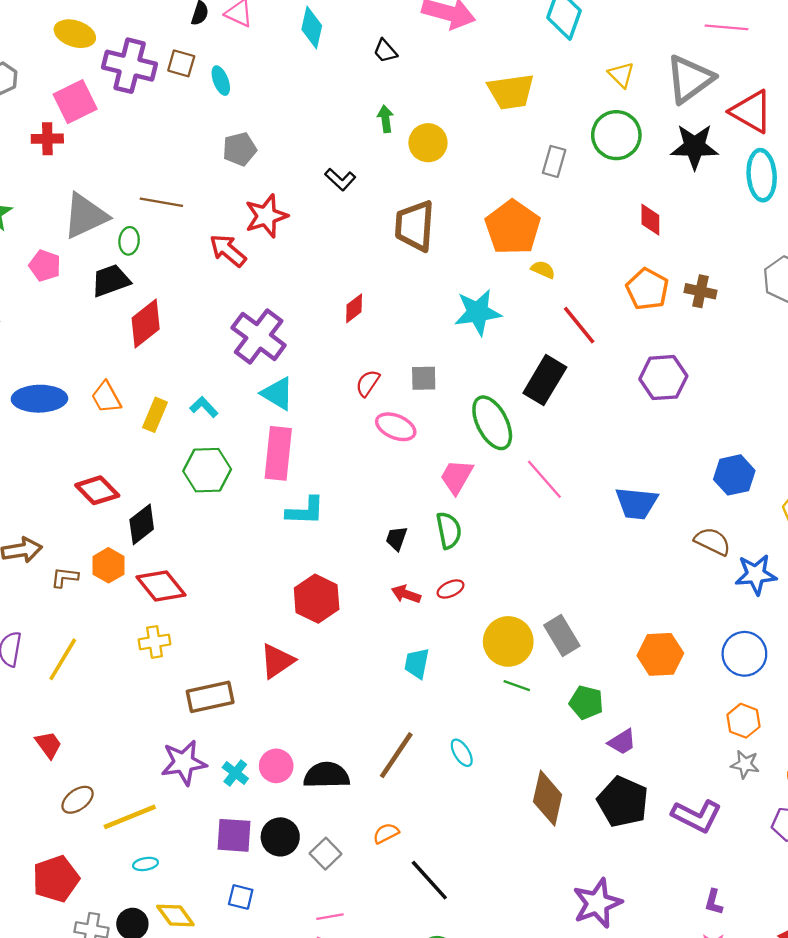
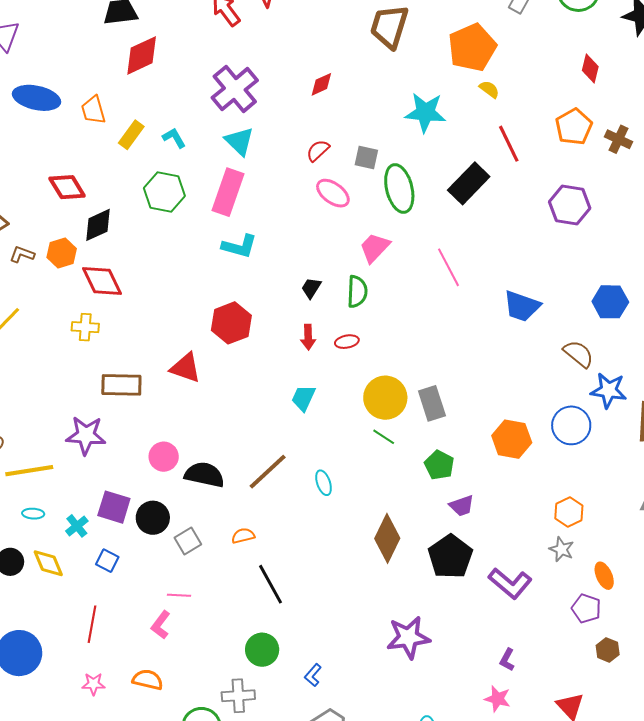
green ellipse: (492, 423) -> (399, 189), moved
red arrow: (406, 594) -> (308, 337), turned -125
blue circle: (744, 654) -> (571, 425), moved
red triangle: (277, 661) -> (186, 368), turned 40
cyan cross: (235, 773) -> (77, 526), moved

